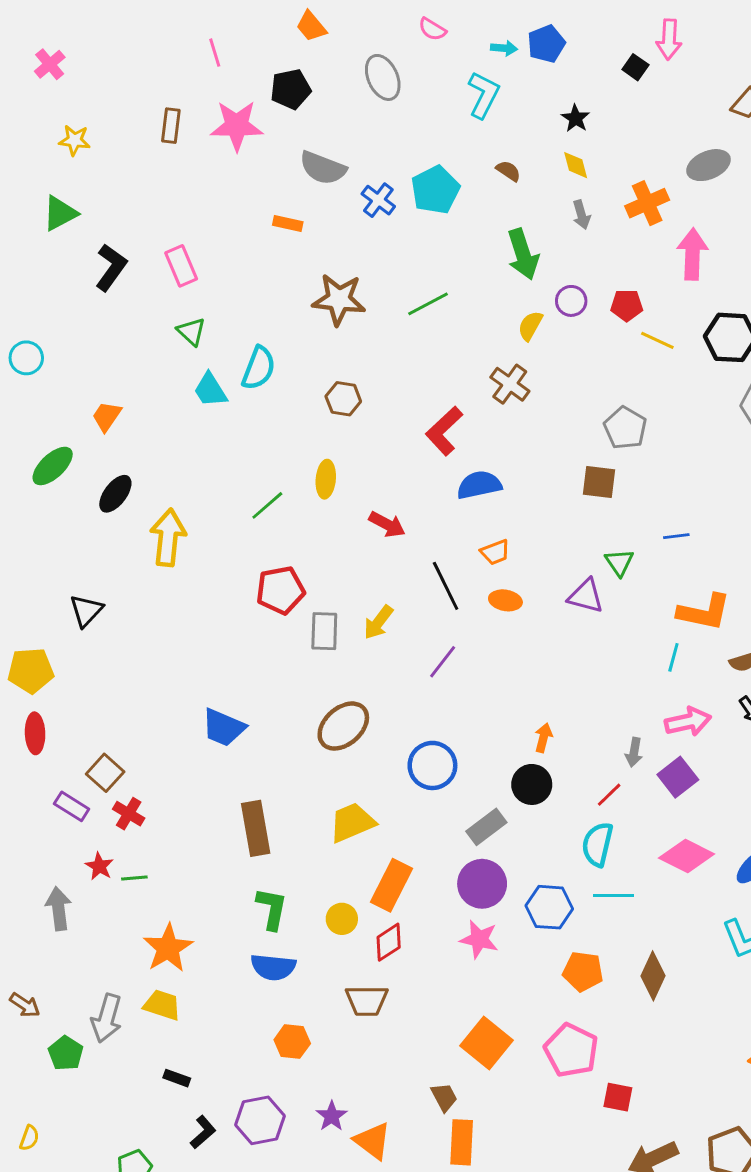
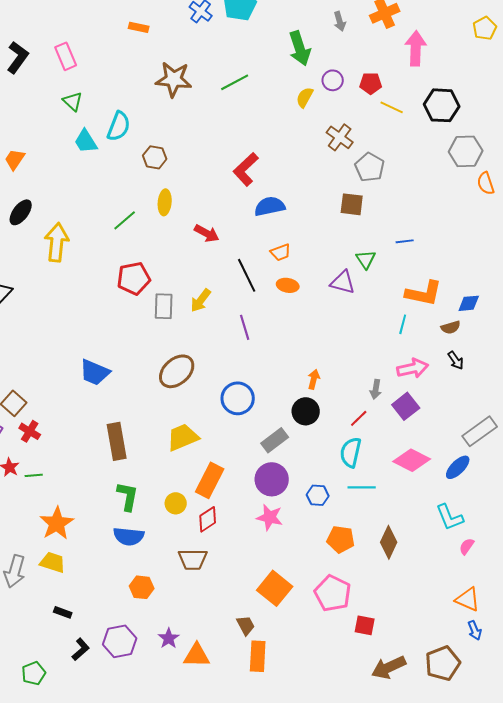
brown cross: (510, 384) -> (340, 137), moved
brown hexagon: (343, 399) -> (155, 157), moved
purple line: (443, 662) -> (245, 327), turned -55
blue hexagon: (549, 907) -> (318, 495), size x0.7
orange triangle: (373, 1141) -> (197, 655), turned -36

